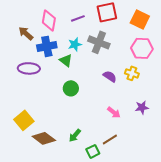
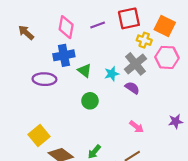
brown arrow: (26, 33) -> (26, 33), moved
gray cross: (99, 42) -> (135, 64), moved, turned 30
cyan star: (75, 44) -> (112, 74), moved
yellow cross: (132, 73) -> (144, 40), moved
purple star: (142, 107) -> (176, 121), moved

